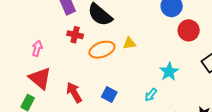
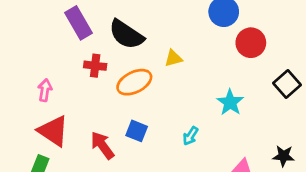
yellow triangle: (129, 43) -> (173, 58), moved
blue square: (109, 95) -> (137, 131), moved
cyan arrow: (151, 95) -> (190, 136), moved

